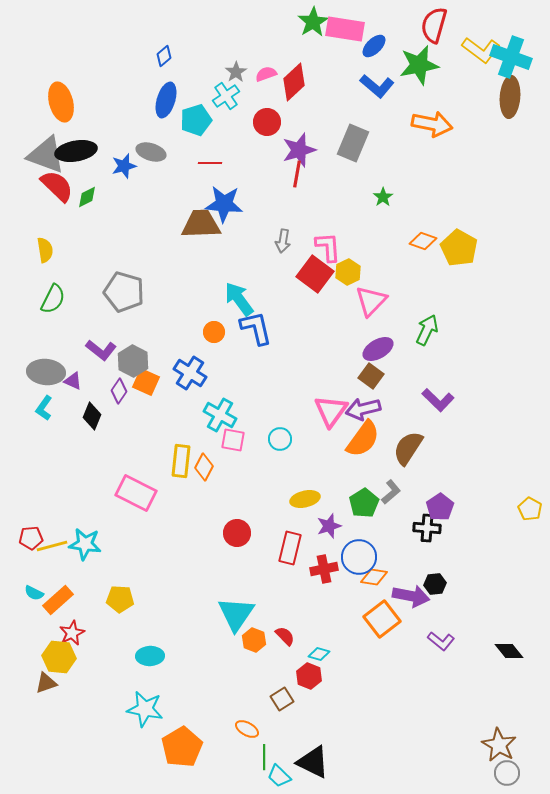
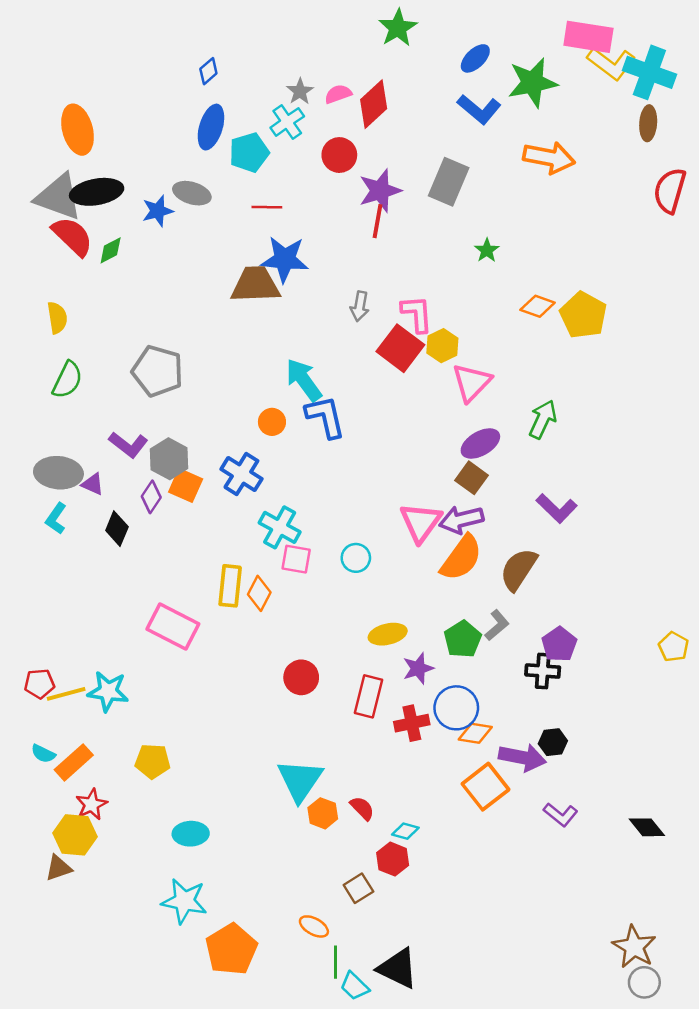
red semicircle: (434, 25) -> (670, 191), moved
pink rectangle: (345, 29) -> (588, 37), moved
brown ellipse: (510, 97) -> (648, 123), size x0.7

